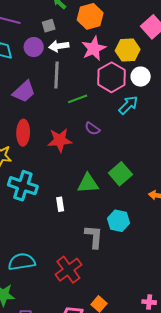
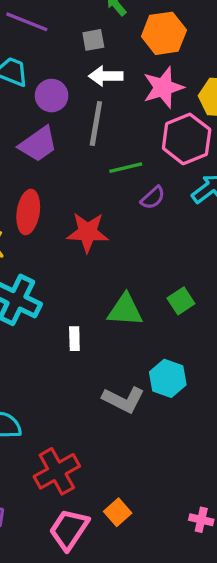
purple circle: (34, 47) -> (52, 96), moved
purple semicircle: (92, 129) -> (153, 198), moved, turned -84
green square: (120, 174) -> (181, 301), size x0.7
gray L-shape: (94, 237) -> (123, 400), turned 105
red cross: (68, 270) -> (57, 471), moved

